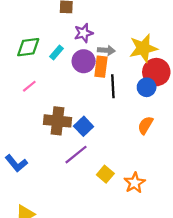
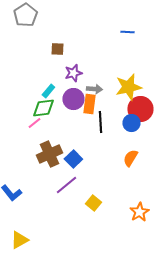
green diamond: (28, 47) -> (43, 108), moved
pink line: (29, 86) -> (34, 123), moved
brown cross: (58, 121) -> (49, 154), turned -30
orange star: (135, 183) -> (139, 212), moved

